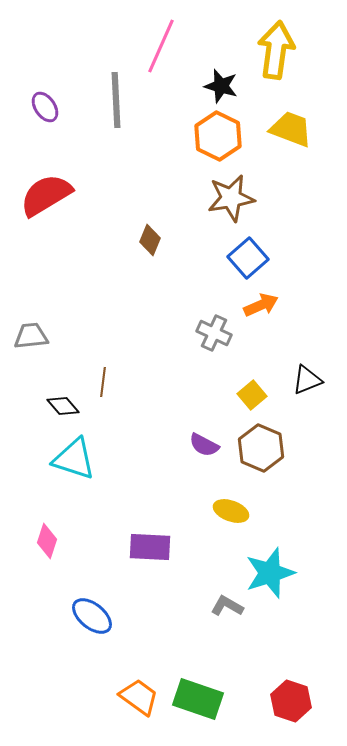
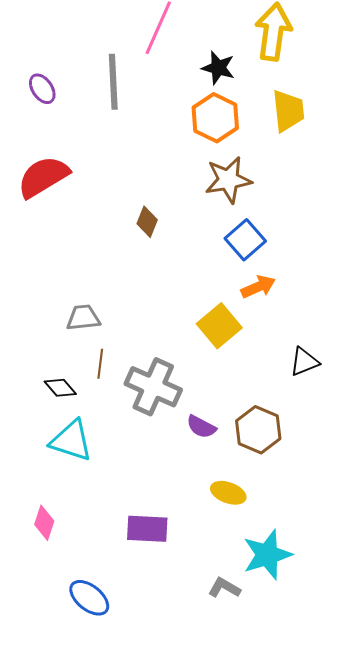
yellow trapezoid: (291, 129) -> (288, 111), turned 63
gray cross: (214, 333) -> (153, 387), moved, size x1.6
gray trapezoid: (31, 336) -> (83, 318), moved
yellow square: (252, 395) -> (219, 326), moved, size x1.5

